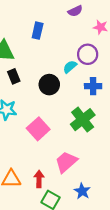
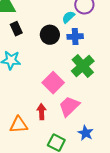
blue cross: (93, 86) -> (75, 37), moved
pink square: (38, 129) -> (53, 83), moved
red arrow: (39, 179) -> (42, 112), moved

